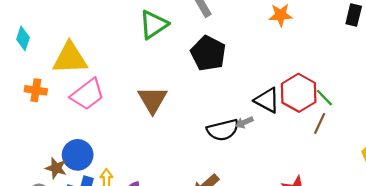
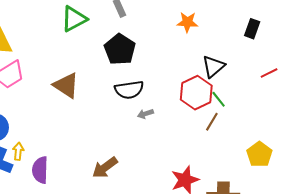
brown triangle: (153, 100) -> (66, 85), turned -32
black triangle: (267, 100) -> (213, 66), moved, turned 45
black semicircle: (223, 130) -> (129, 90), moved

